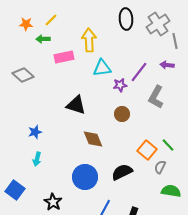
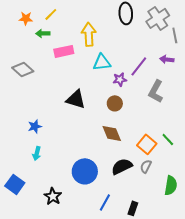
brown circle: (122, 114) -> (115, 103), moved
brown diamond: (93, 139) -> (112, 133), moved
gray semicircle: (160, 167) -> (146, 166), moved
green semicircle: (171, 191) -> (171, 185), turned 90

